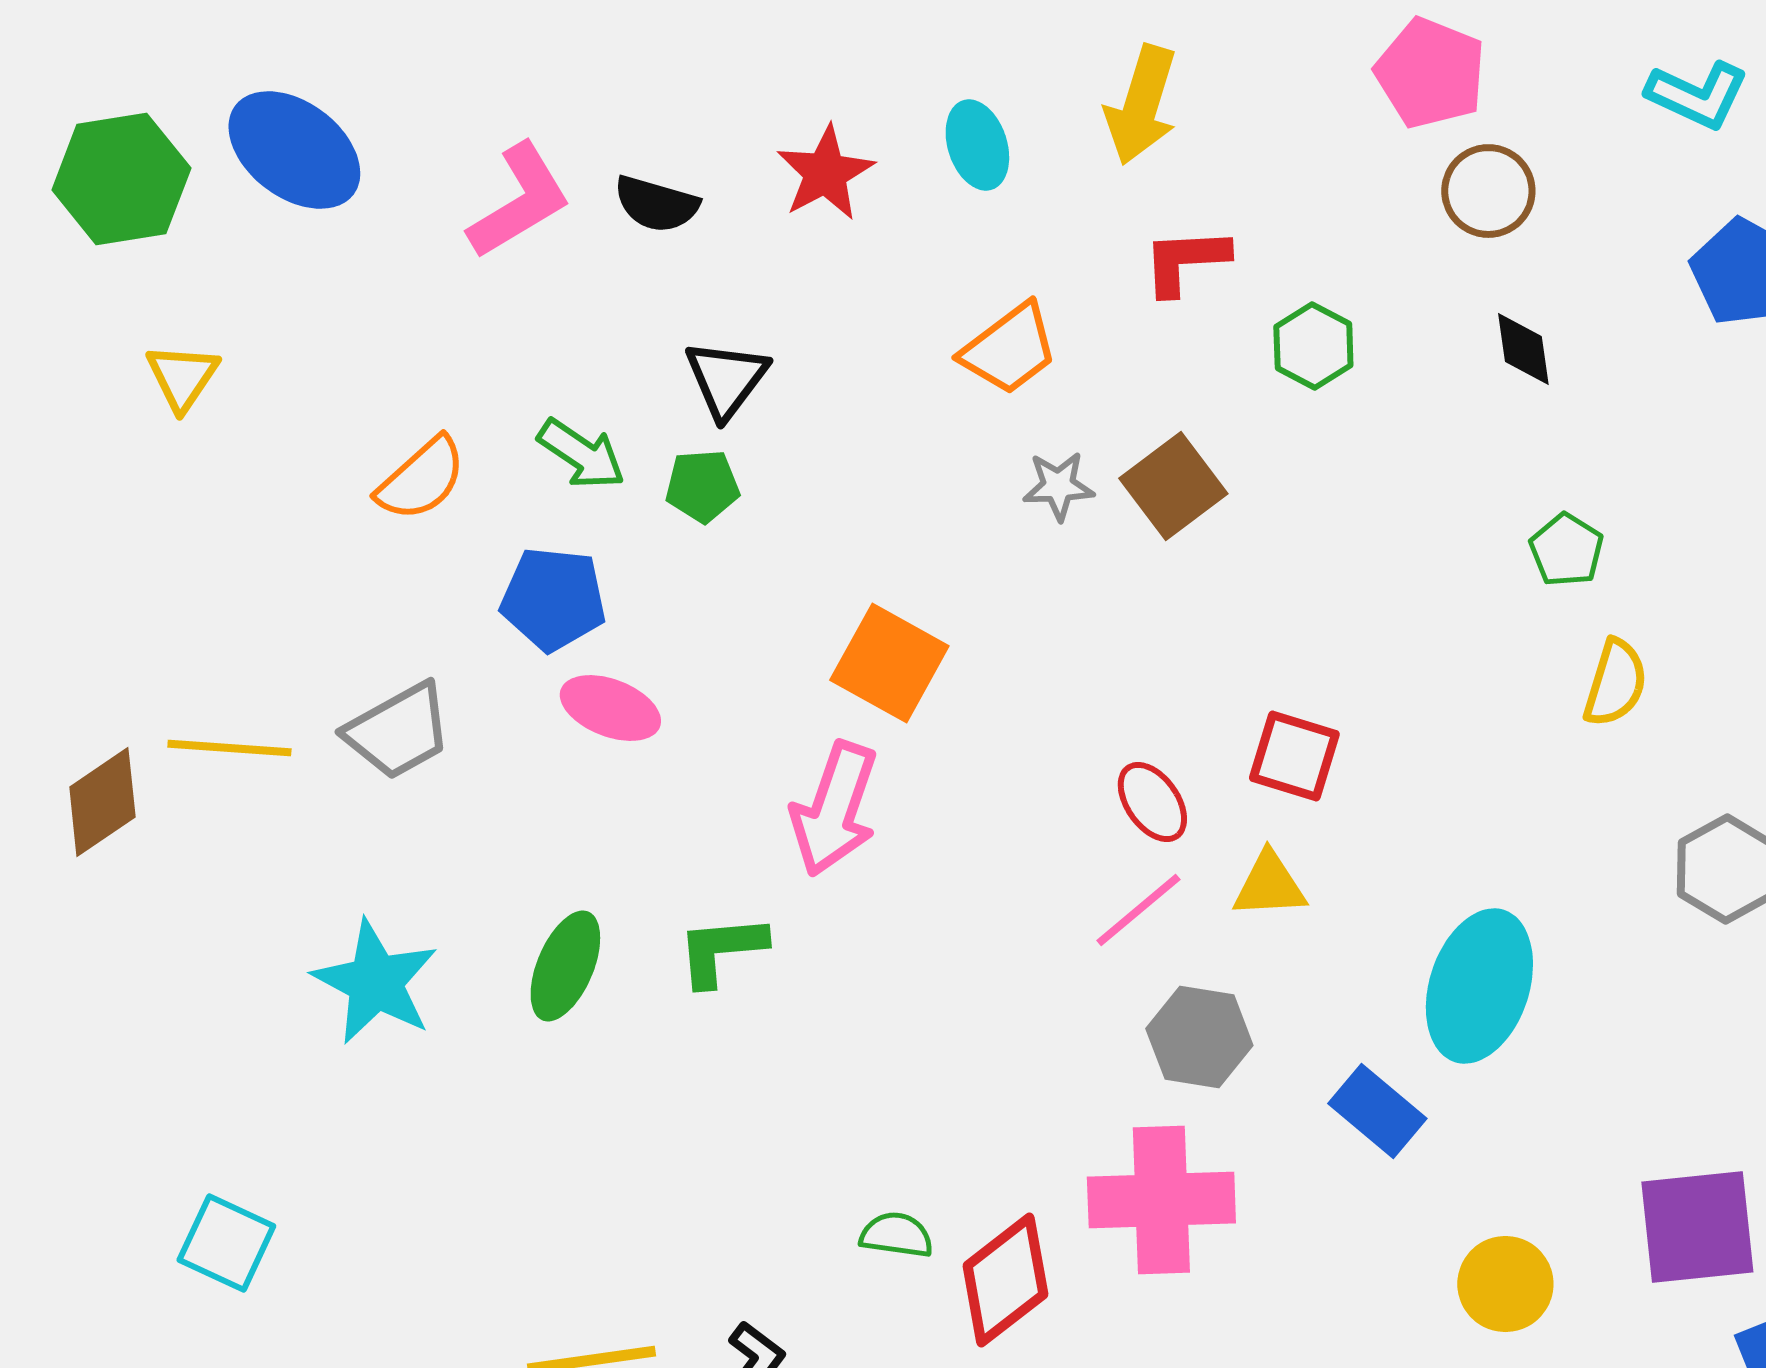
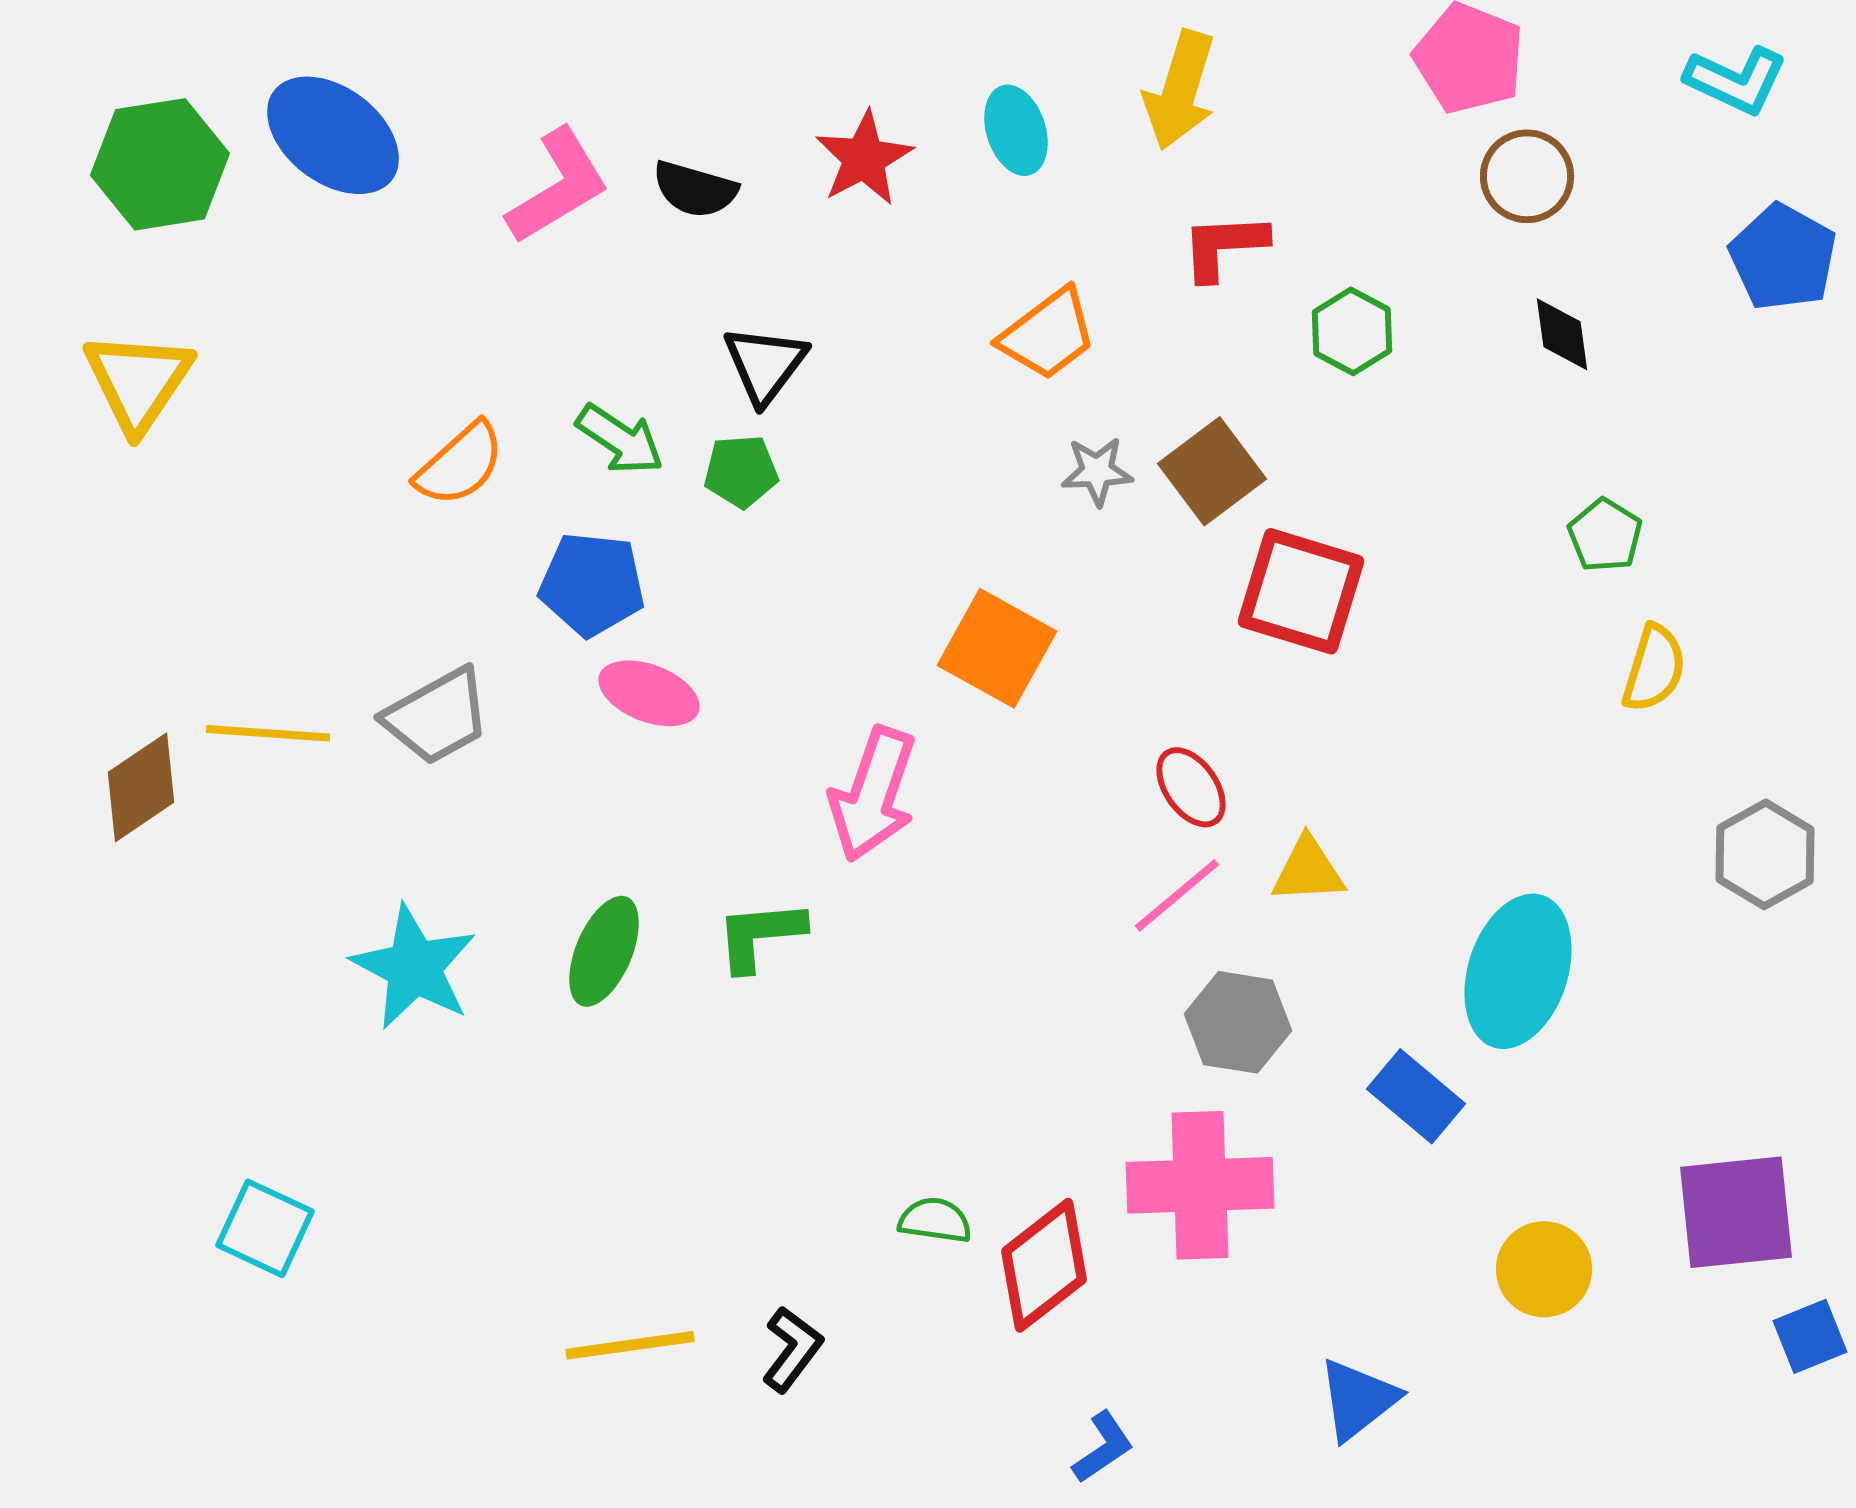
yellow triangle: (182, 377) -> (138, 381), moved, size x1.5
orange square: (889, 663) -> (997, 648), moved
red square: (1294, 756) -> (1301, 591), moved, size x1.4

